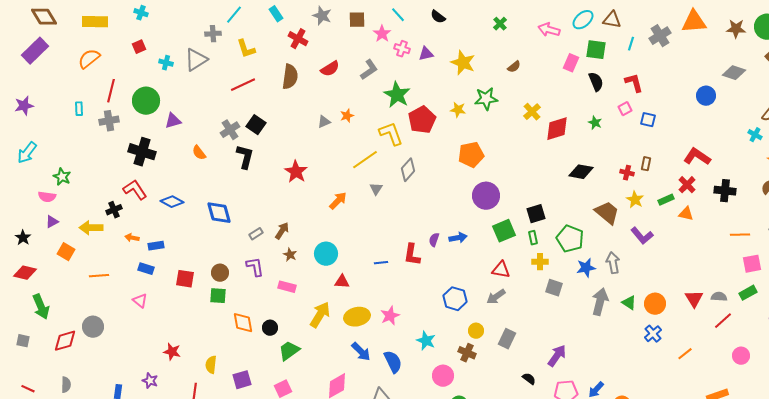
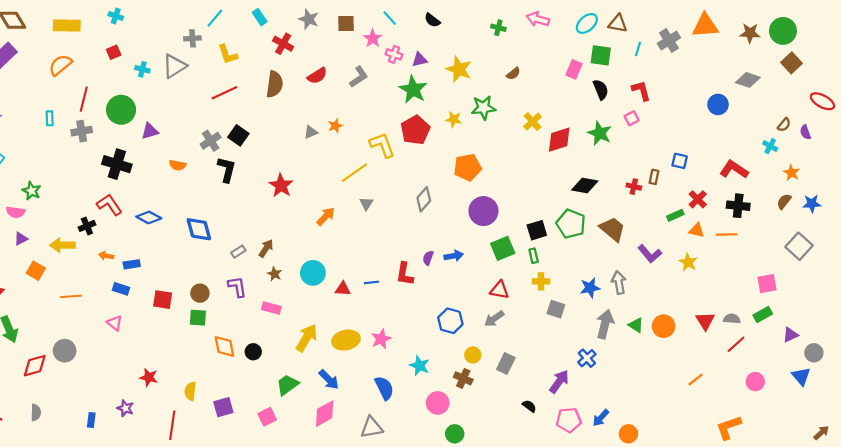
green cross: (500, 24) -> (498, 28), turned -32
pink arrow: (549, 30) -> (538, 19), moved
green star: (397, 95) -> (413, 90), moved
blue square: (648, 120) -> (680, 161), moved
green star: (595, 123) -> (600, 133), size x1.6
orange semicircle: (199, 153) -> (178, 165), turned -42
red L-shape: (697, 157) -> (734, 169), moved
gray diamond: (408, 170) -> (424, 199), moved
yellow star: (635, 200) -> (688, 262), moved
orange line: (740, 235) -> (726, 235), moved
green pentagon: (570, 239) -> (571, 224), moved
red triangle: (342, 282) -> (343, 289), moved
blue cross: (653, 334) -> (587, 358), moved
green trapezoid: (289, 351) -> (287, 385), moved
blue arrow: (361, 352) -> (329, 379), moved

